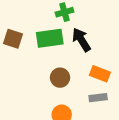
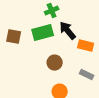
orange rectangle: (100, 74) -> (86, 46), moved
gray rectangle: (98, 98) -> (87, 75), turned 40

